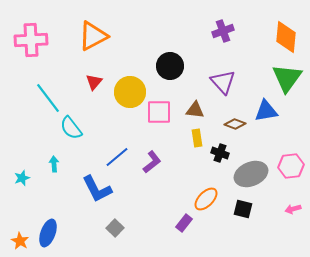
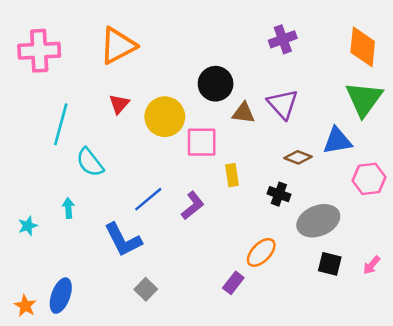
cyan line: (48, 98) -> (61, 124), turned 52
brown triangle: (195, 110) -> (243, 113), moved
yellow rectangle: (197, 138) -> (232, 175), moved
pink hexagon: (291, 166) -> (369, 179), moved
black square: (243, 209) -> (330, 264), moved
pink arrow: (293, 209) -> (372, 265), turned -35

